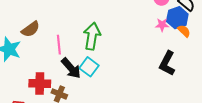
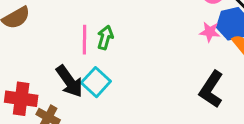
green arrow: (92, 36) -> (105, 38), size x0.6
pink line: (59, 45) -> (85, 40), moved

